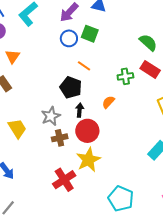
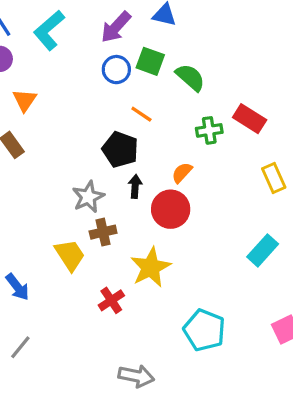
green semicircle: (148, 43) -> (190, 77), moved
yellow trapezoid: (17, 128) -> (70, 255), moved
red circle: (87, 131) -> (171, 209), moved
red cross: (64, 180) -> (111, 300), size x0.7

